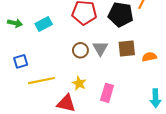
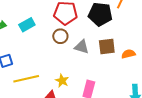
gray triangle: (100, 48) -> (82, 47), turned -42
brown circle: (80, 50) -> (60, 36), moved

